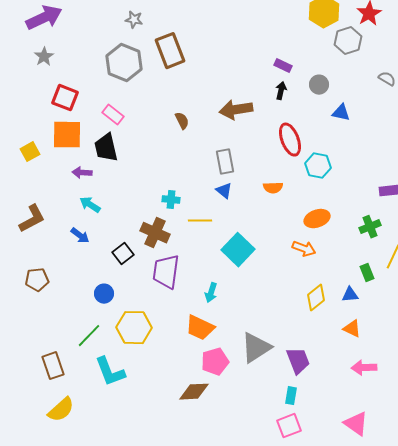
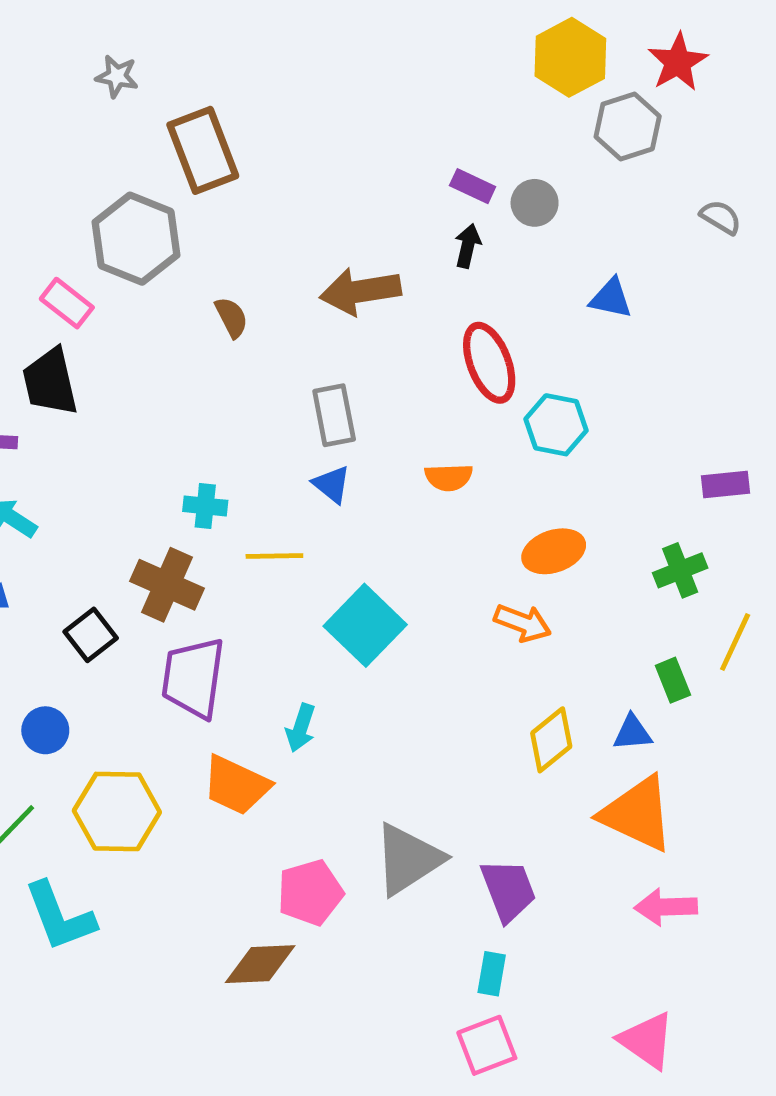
gray hexagon: (124, 63) -> (136, 239), moved
gray circle: (319, 85) -> (535, 203), moved
orange trapezoid: (200, 328) -> (236, 785), moved
orange triangle: (352, 329) -> (637, 814), size x1.8

